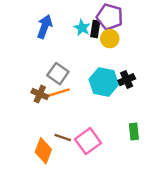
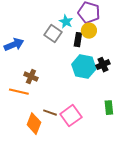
blue arrow: (45, 27) -> (14, 45), moved, turned 48
black rectangle: (95, 29) -> (78, 40), moved
gray square: (58, 74) -> (53, 34), moved
orange line: (58, 93) -> (19, 92), moved, turned 30

